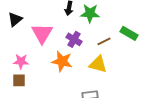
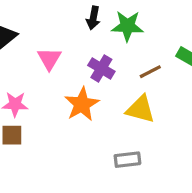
pink triangle: (42, 33) -> (49, 59), size x0.7
orange star: (62, 61) -> (82, 104), turned 30

